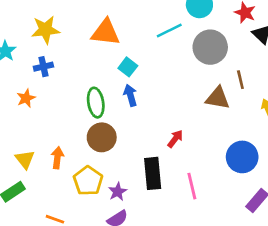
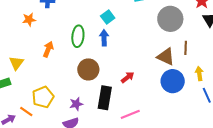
brown circle: (102, 137) -> (88, 69), moved
blue circle: (242, 157) -> (173, 81), moved
orange arrow: (57, 158) -> (48, 49), moved
yellow pentagon: (88, 181) -> (43, 97), moved
pink line: (192, 186) -> (130, 114), turned 66

